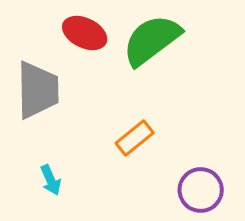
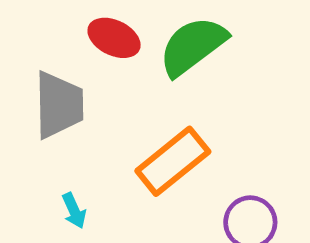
orange rectangle: (135, 138) -> (173, 161), size x1.6

